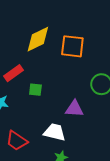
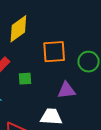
orange square: (72, 46) -> (54, 52), moved

